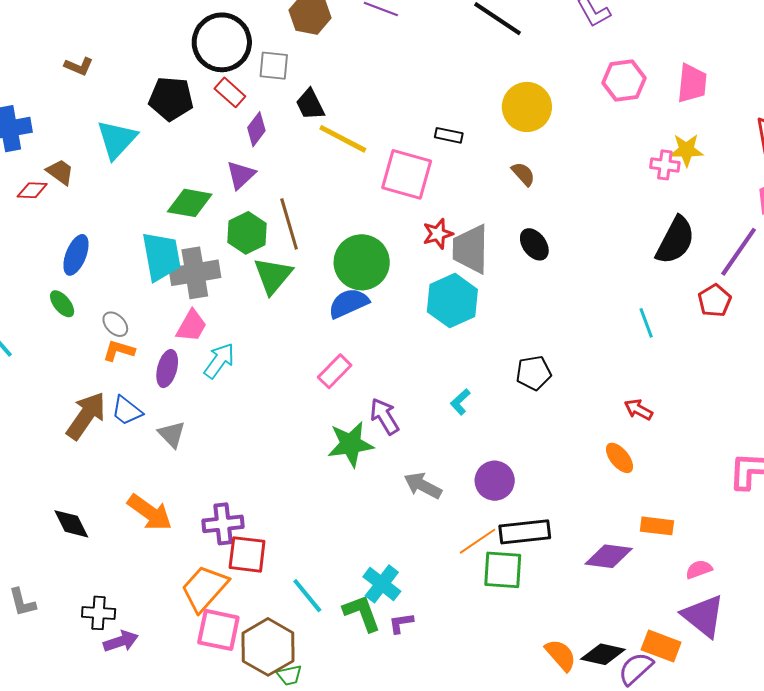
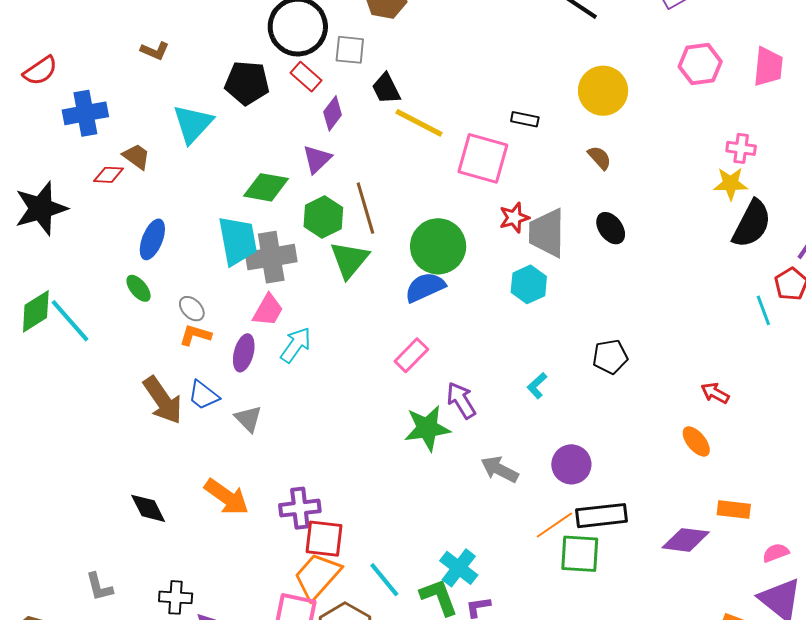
yellow star: (686, 150) -> (731, 184), moved
cyan hexagon: (452, 301) -> (529, 284), size x0.7
cyan line: (646, 323) -> (763, 310), moved
brown arrow: (86, 416) -> (163, 400), turned 111
orange trapezoid: (205, 588) -> (317, 576), moved

